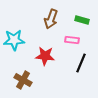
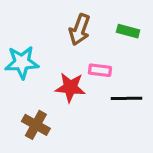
pink rectangle: (72, 40) -> (100, 70), moved
black line: (81, 63) -> (127, 98), turned 66

